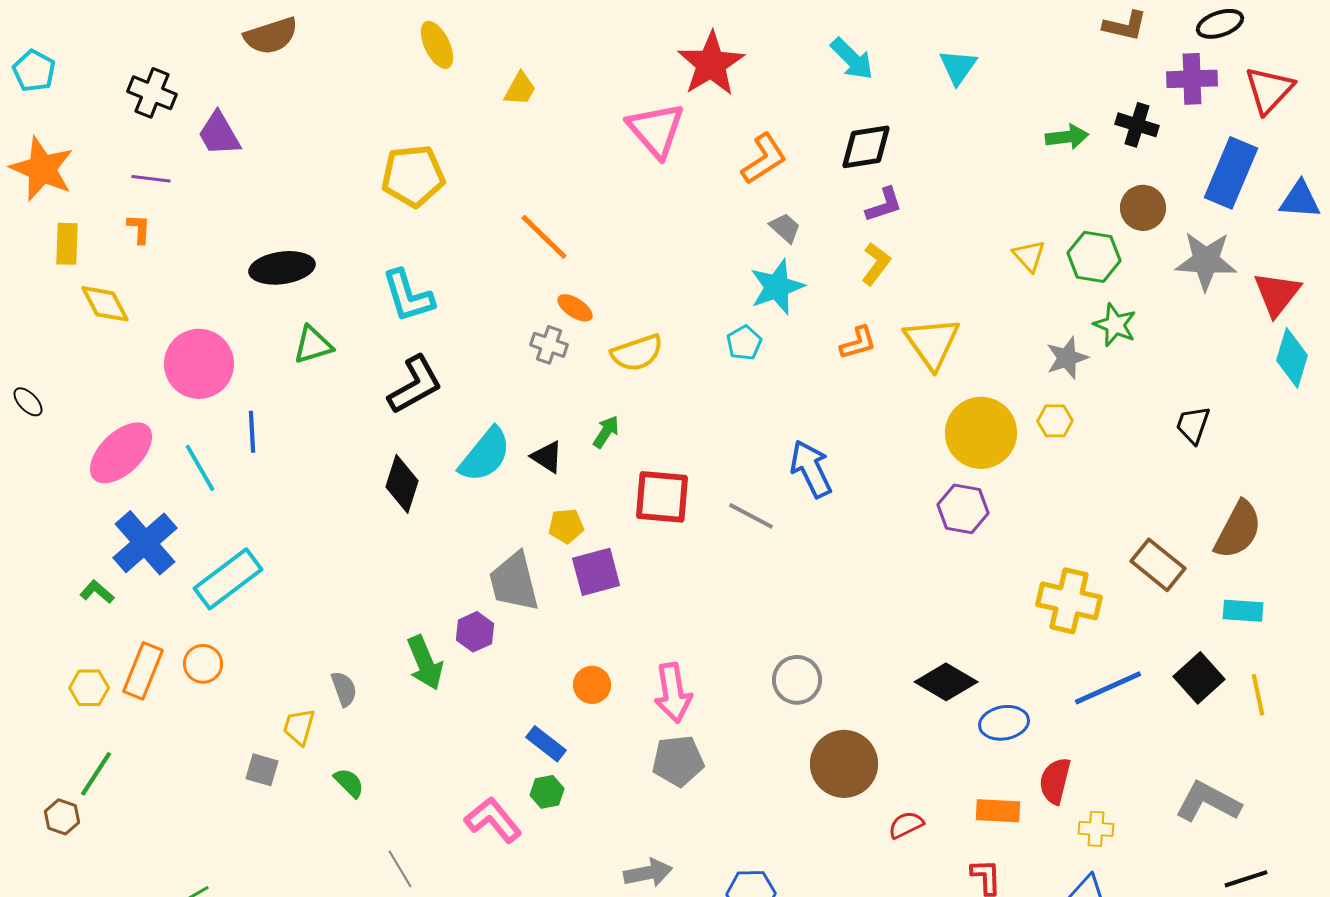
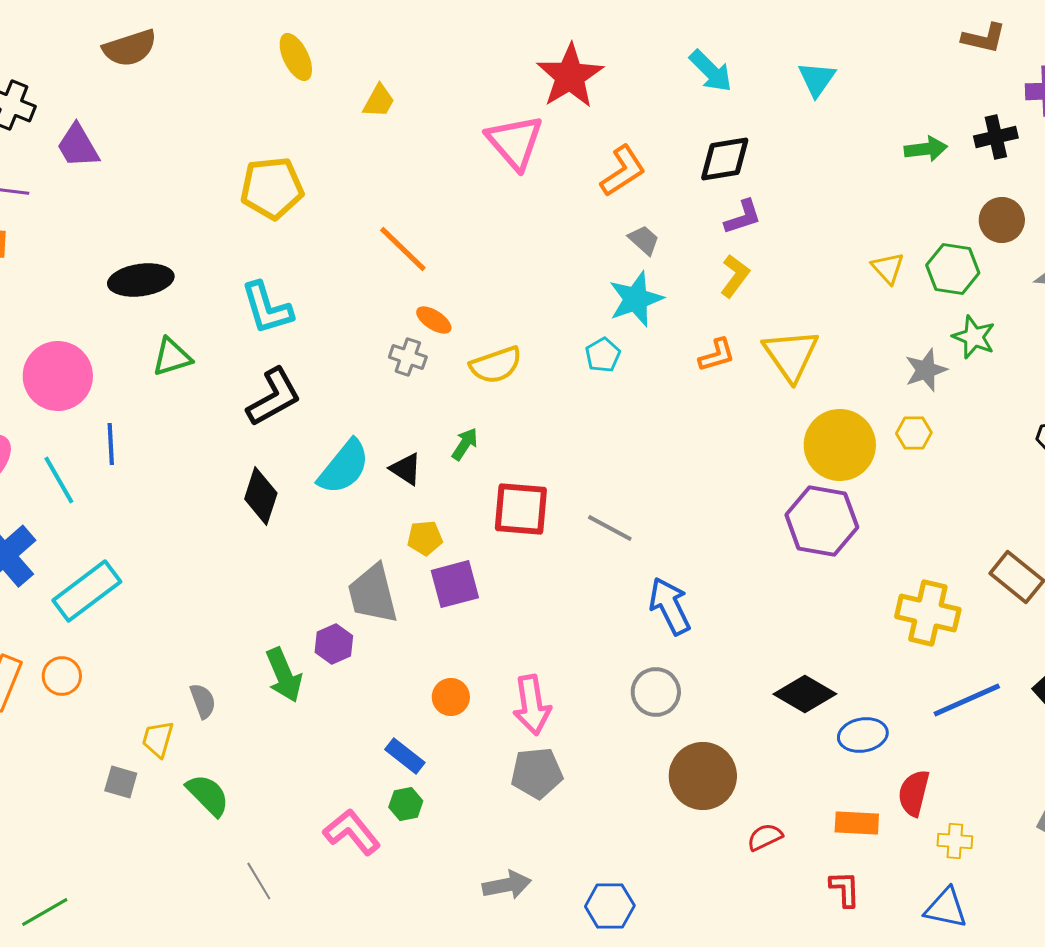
black cross: (1137, 125) -> (996, 137), turned -30
blue arrow: (811, 469) -> (670, 606), moved
purple hexagon: (963, 509) -> (822, 521), size x1.4
green semicircle: (349, 783) -> (208, 795), size x1.4

